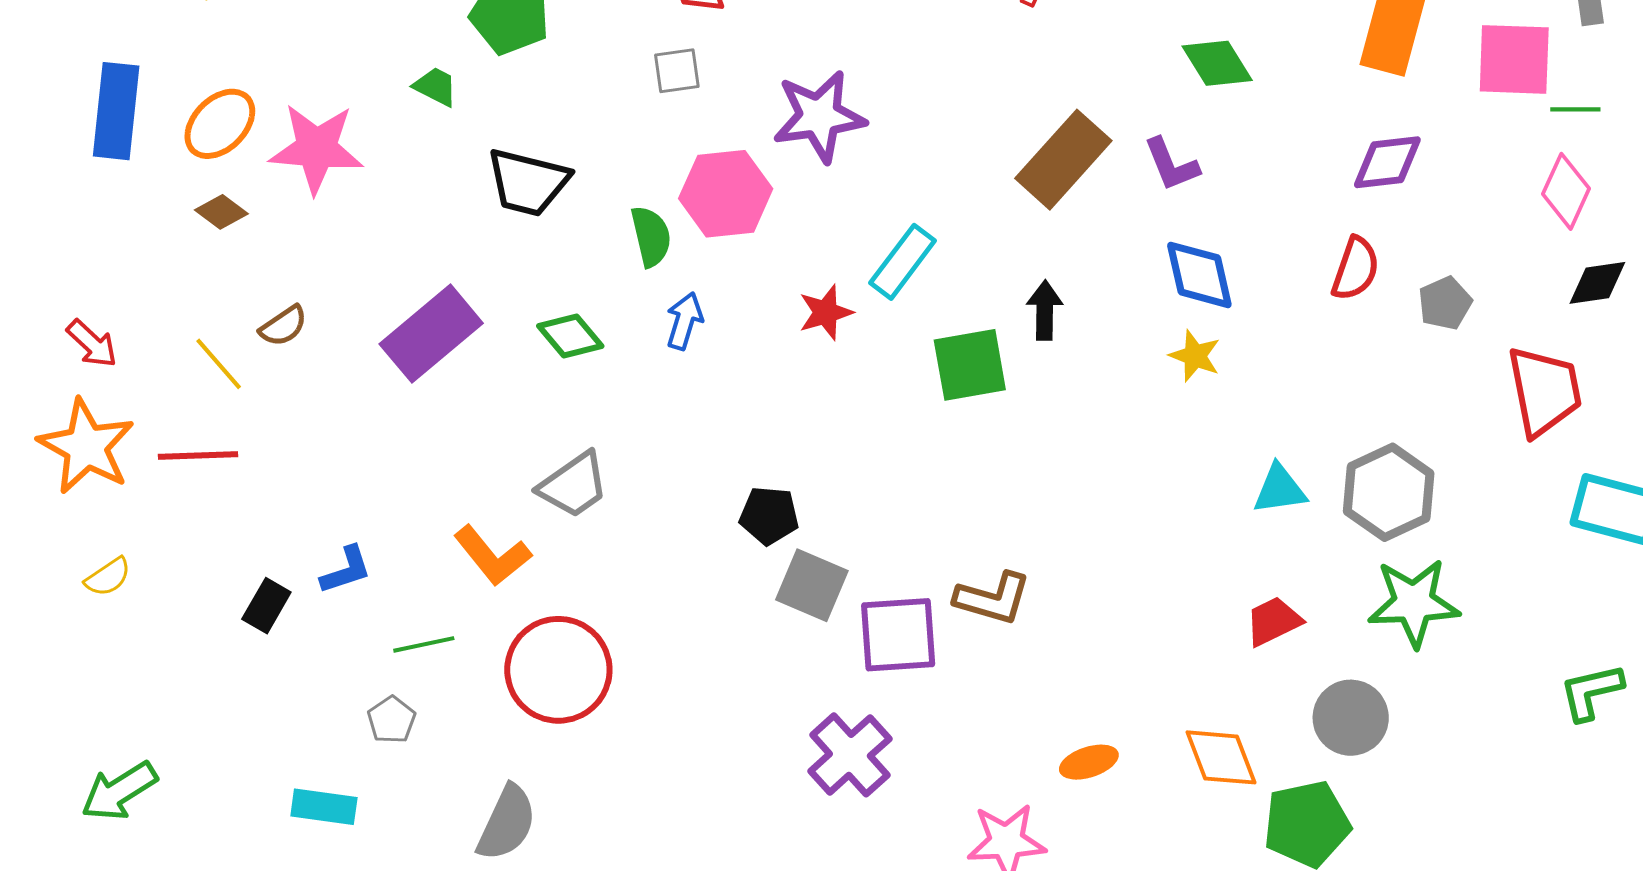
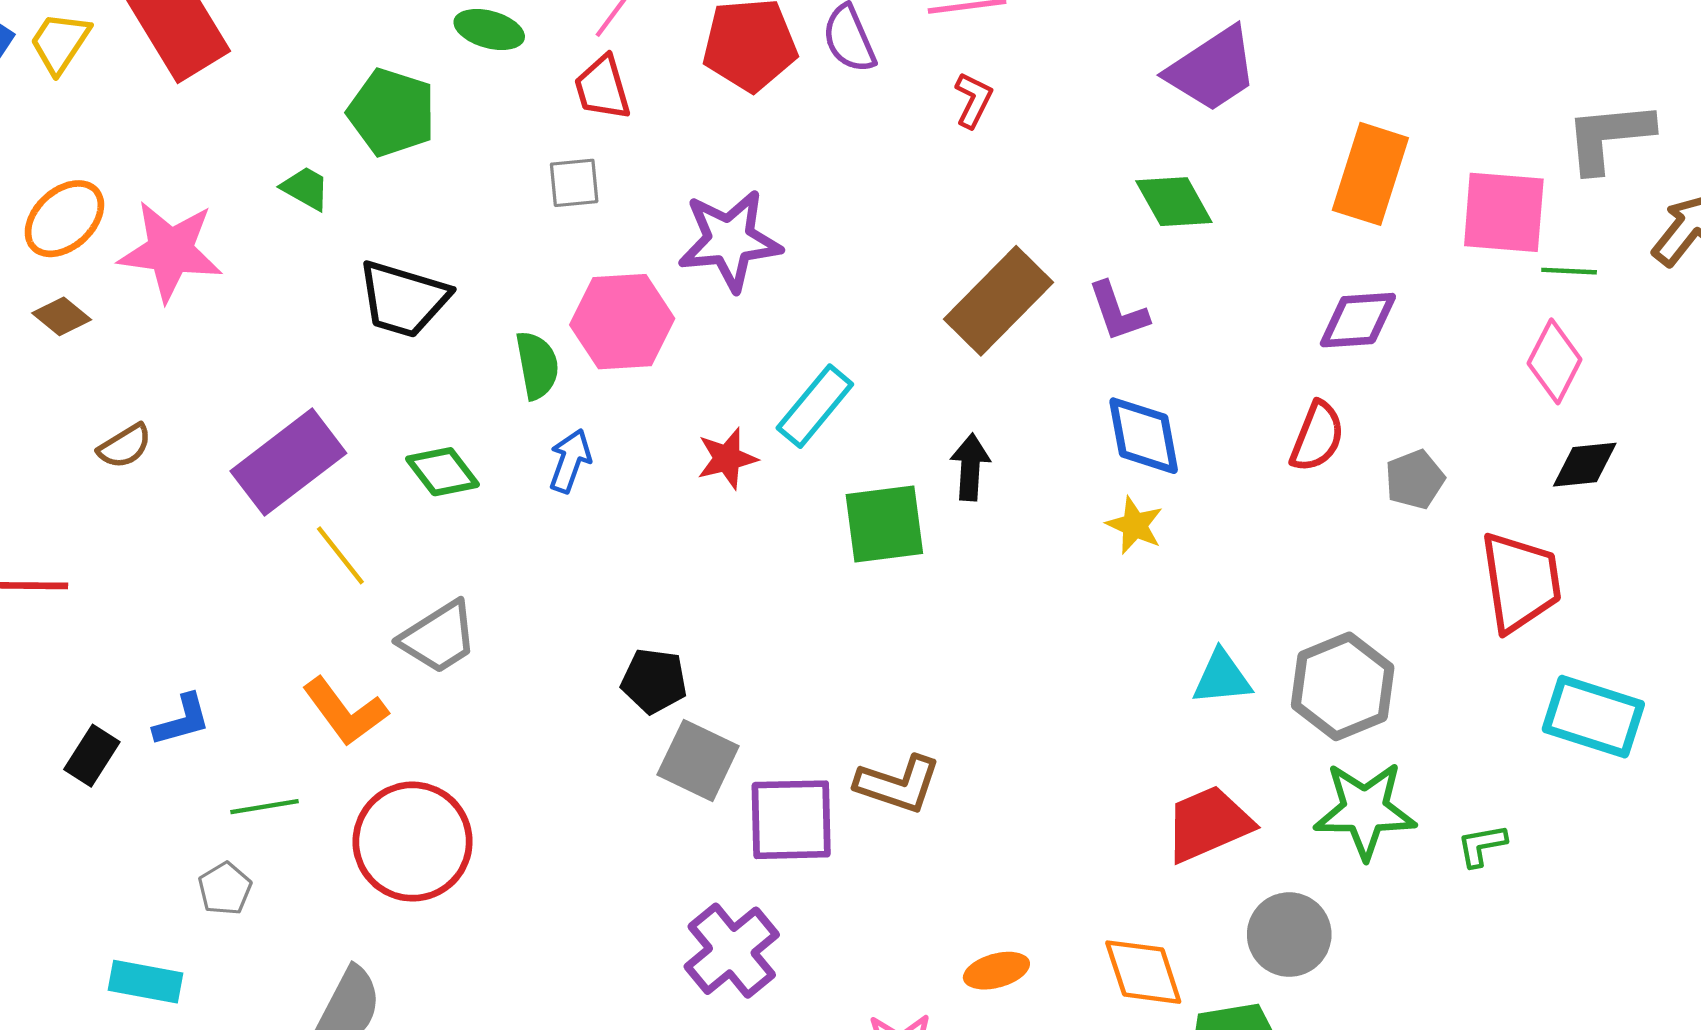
yellow line: (219, 364) -> (340, 555), moved
red trapezoid: (1273, 621) -> (1208, 824), size x1.4
green L-shape: (1591, 692) -> (1482, 845), moved, size x0.7

